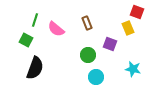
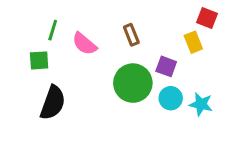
green square: (26, 40) -> (39, 60), turned -32
green circle: (88, 55) -> (133, 83), size x1.6
cyan circle: (96, 77) -> (171, 98), moved

